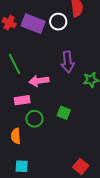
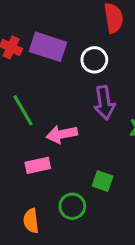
white circle: (58, 22) -> (94, 60), moved
green circle: (34, 119) -> (72, 206), moved

